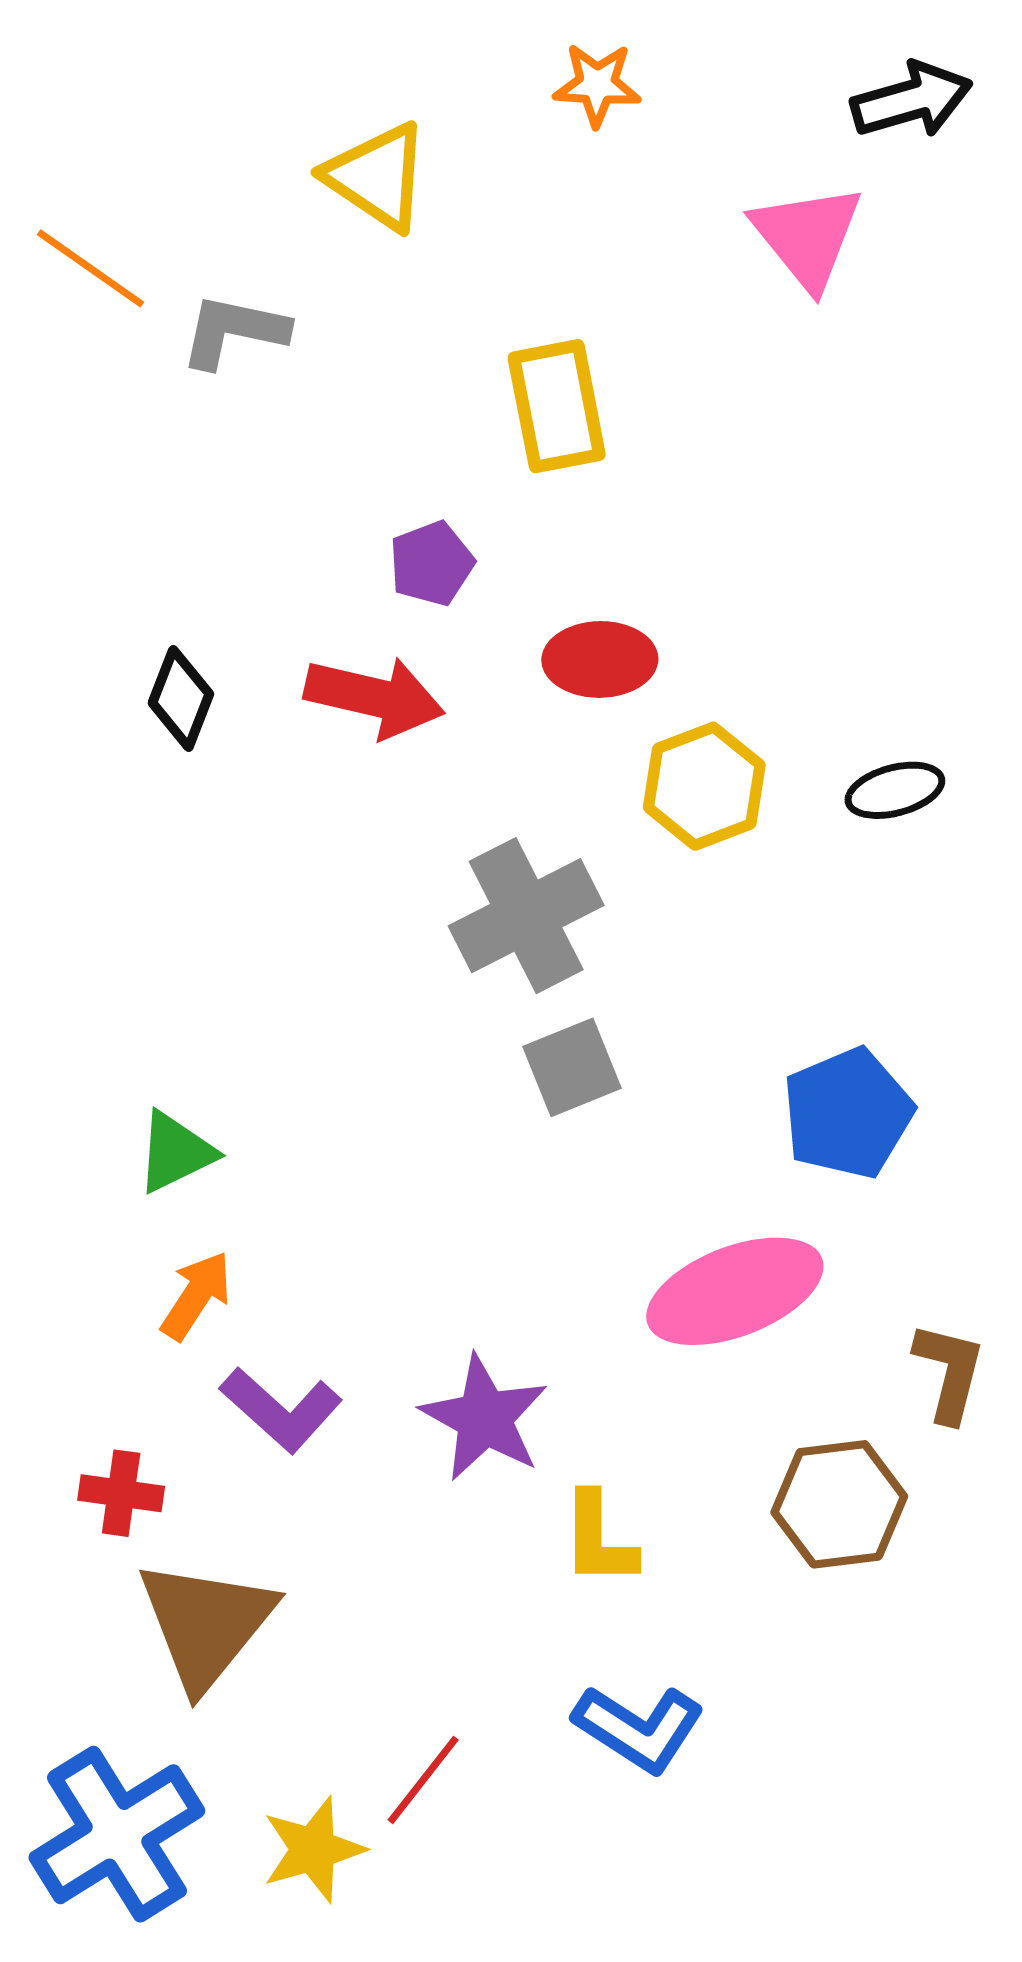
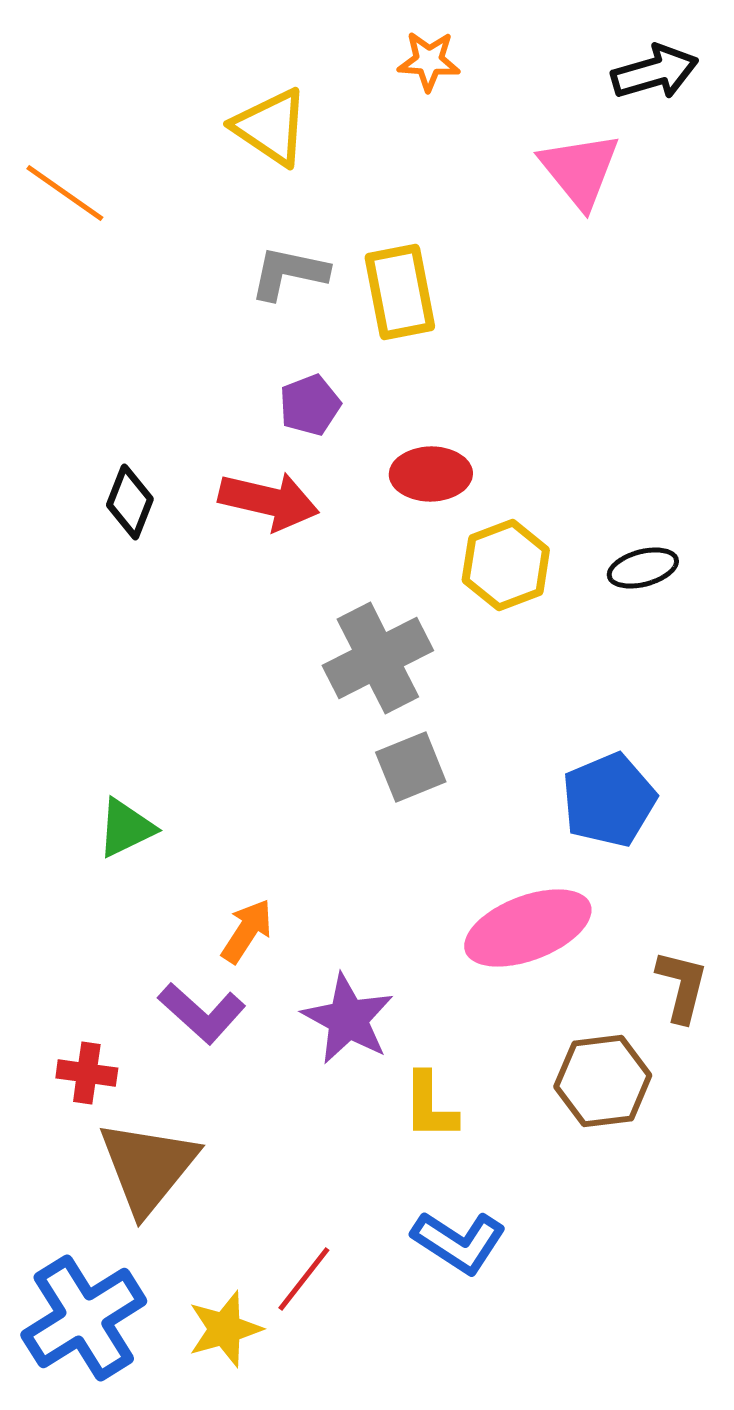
gray L-shape: (234, 331) -> (289, 273), moved
orange arrow: (196, 1296) -> (247, 931), moved

